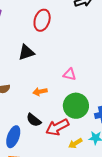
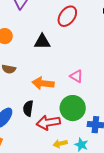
orange arrow: (40, 92) -> (43, 83), size x1.5
black semicircle: (34, 120) -> (28, 108), turned 42

